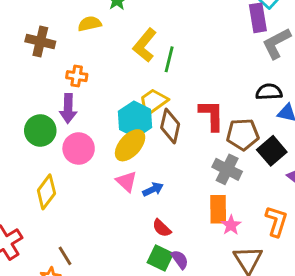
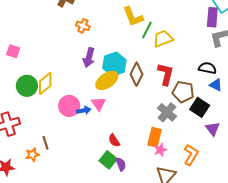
yellow L-shape: (145, 45) -> (133, 17), turned -75
yellow trapezoid: (153, 102) -> (163, 39), moved
purple arrow: (68, 109) -> (89, 58), moved
green circle: (40, 130) -> (27, 86), moved
pink circle: (79, 149) -> (69, 106), moved
black square: (272, 151) -> (200, 107), turned -30
blue arrow: (153, 189) -> (84, 110), moved
yellow diamond: (46, 192) -> (45, 84), moved

